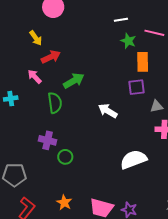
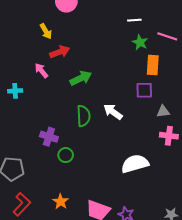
green semicircle: (55, 103) -> (83, 116), moved

